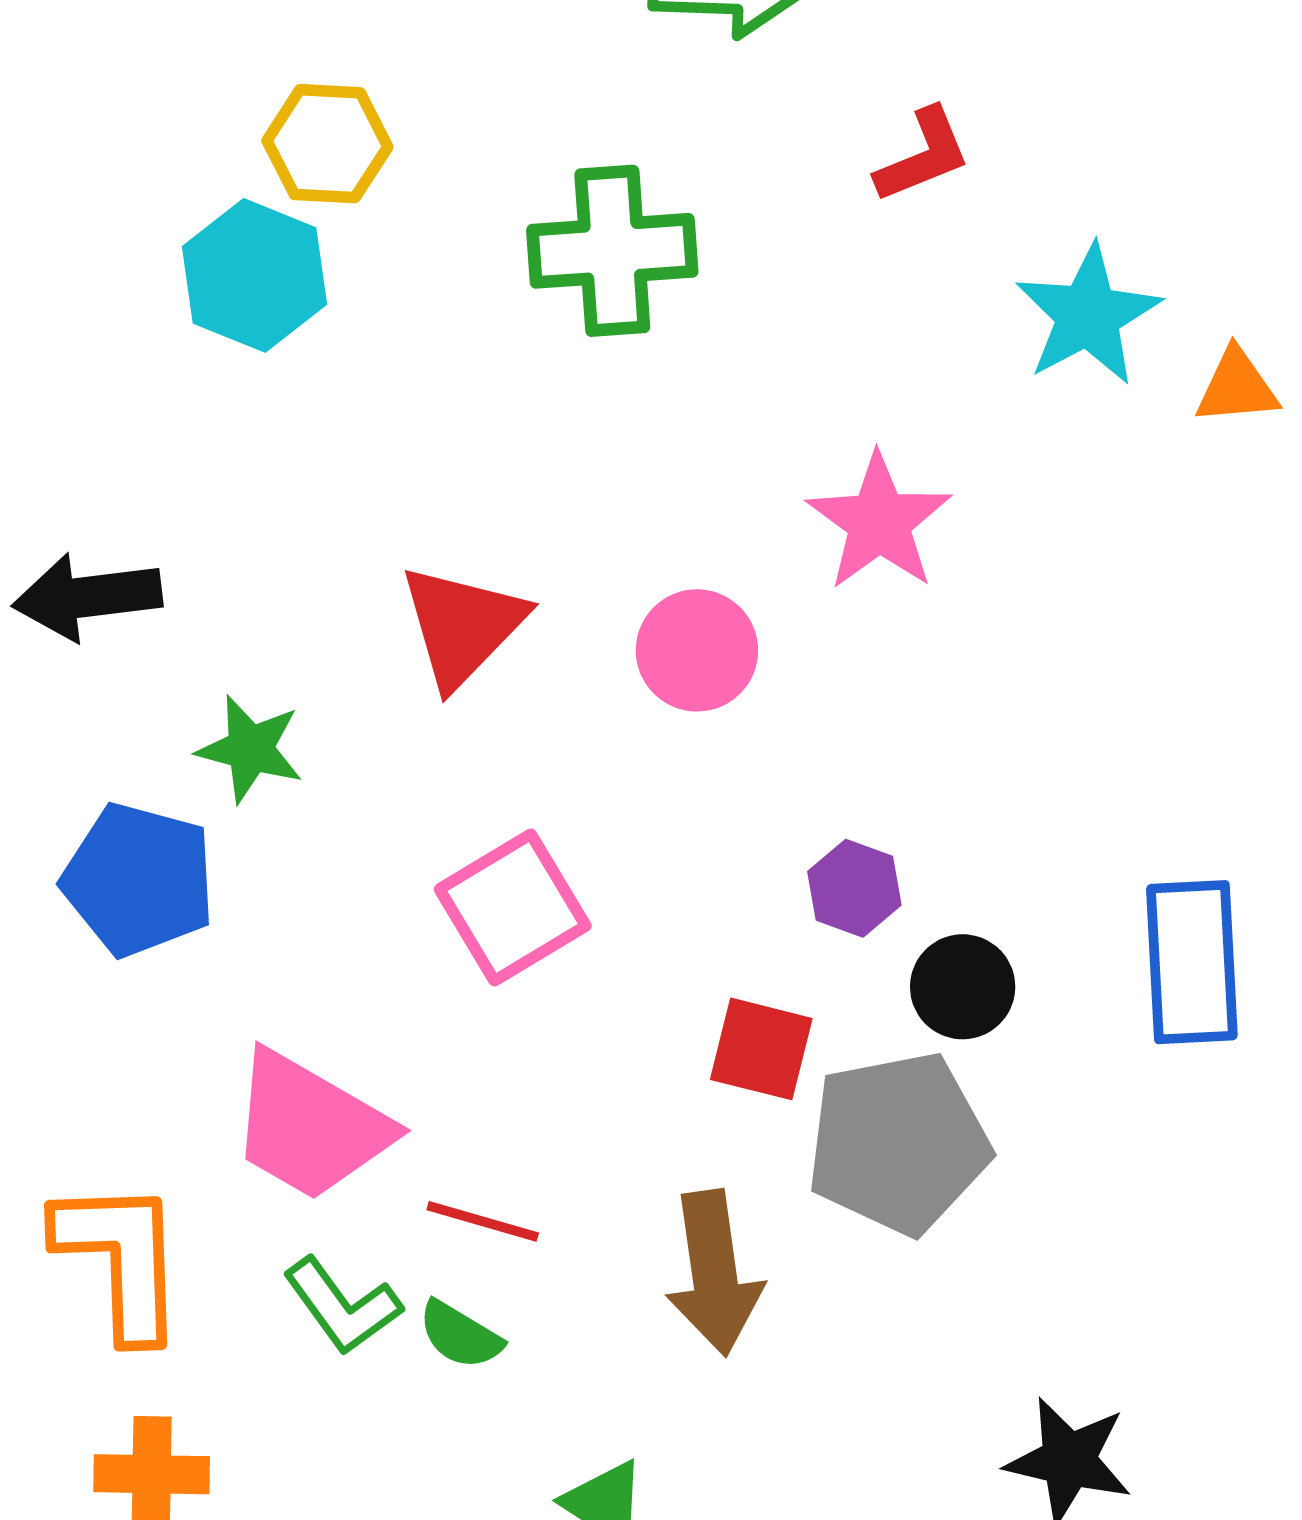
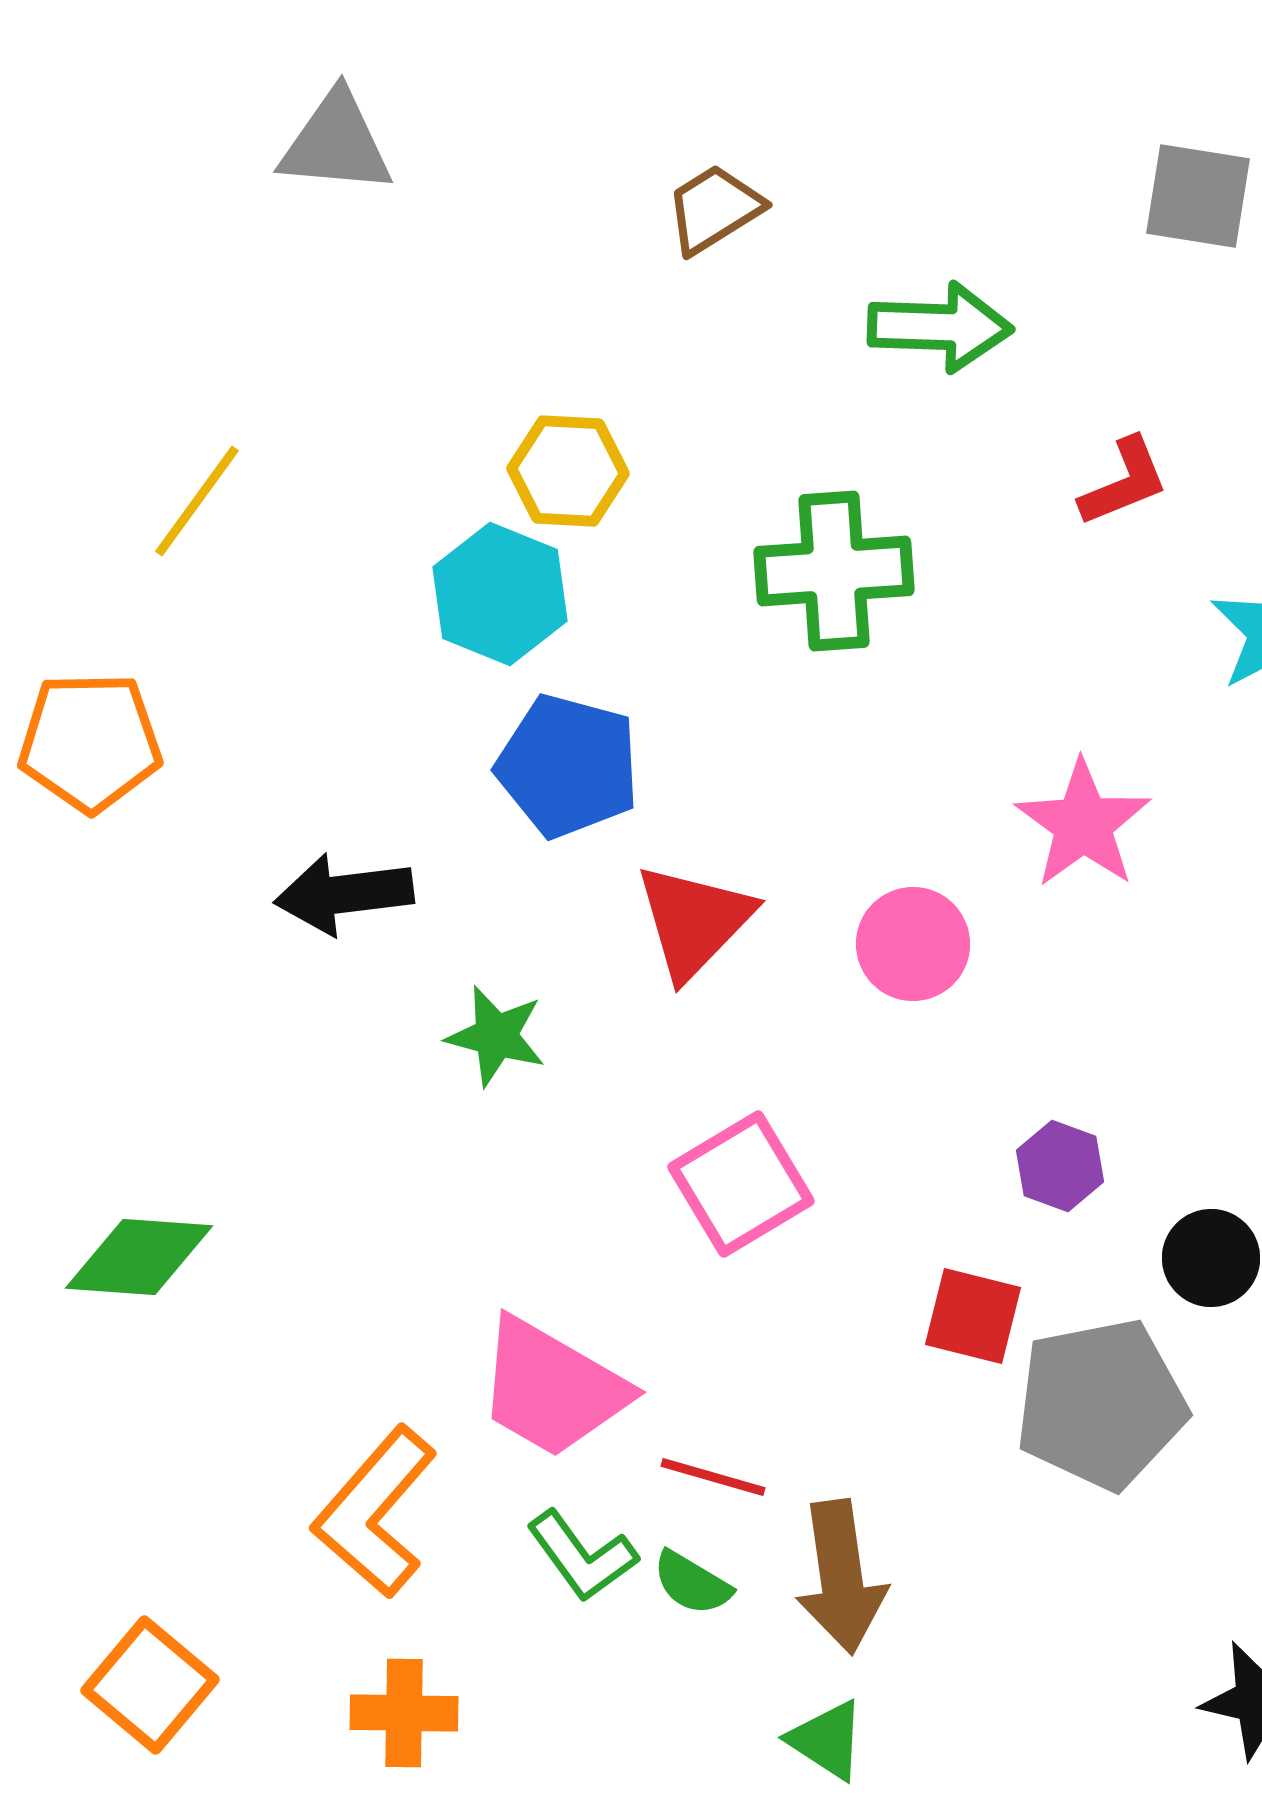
blue pentagon: (139, 880) -> (568, 766), moved
black circle: (963, 987) -> (1211, 1258), moved
orange L-shape: (121, 1259) -> (375, 1512), turned -137
brown arrow: (714, 1273) -> (841, 1577), moved

